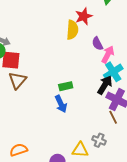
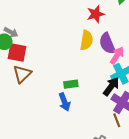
yellow semicircle: (72, 30) -> (86, 40), moved
purple semicircle: (97, 44) -> (107, 43), size x1.5

